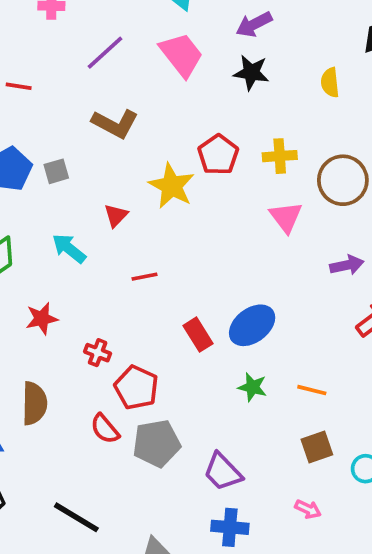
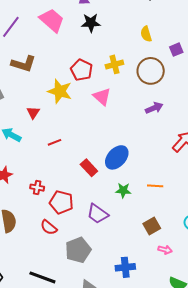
yellow semicircle: (330, 82) -> (146, 34), moved
pink triangle: (286, 217) -> (102, 97), moved
purple arrow: (347, 265) -> (154, 108), moved
gray pentagon: (157, 443) -> (78, 250), moved
brown square: (317, 447) -> (152, 226), moved
purple trapezoid: (223, 472) -> (98, 214), moved

